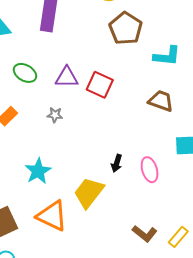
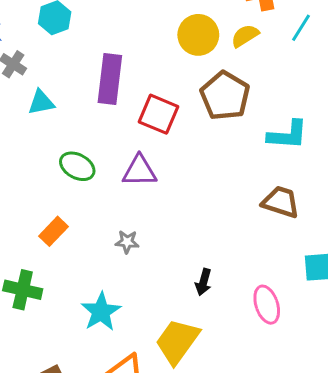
red square: (100, 85) -> (158, 114), moved
gray star: (55, 115) -> (127, 242), moved
black arrow: (117, 163) -> (203, 282), moved

